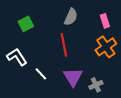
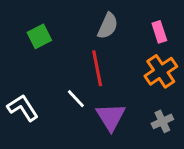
white L-shape: (17, 57) -> (23, 108), moved
white line: (41, 74) -> (76, 99), moved
gray cross: (96, 85) -> (162, 121), moved

